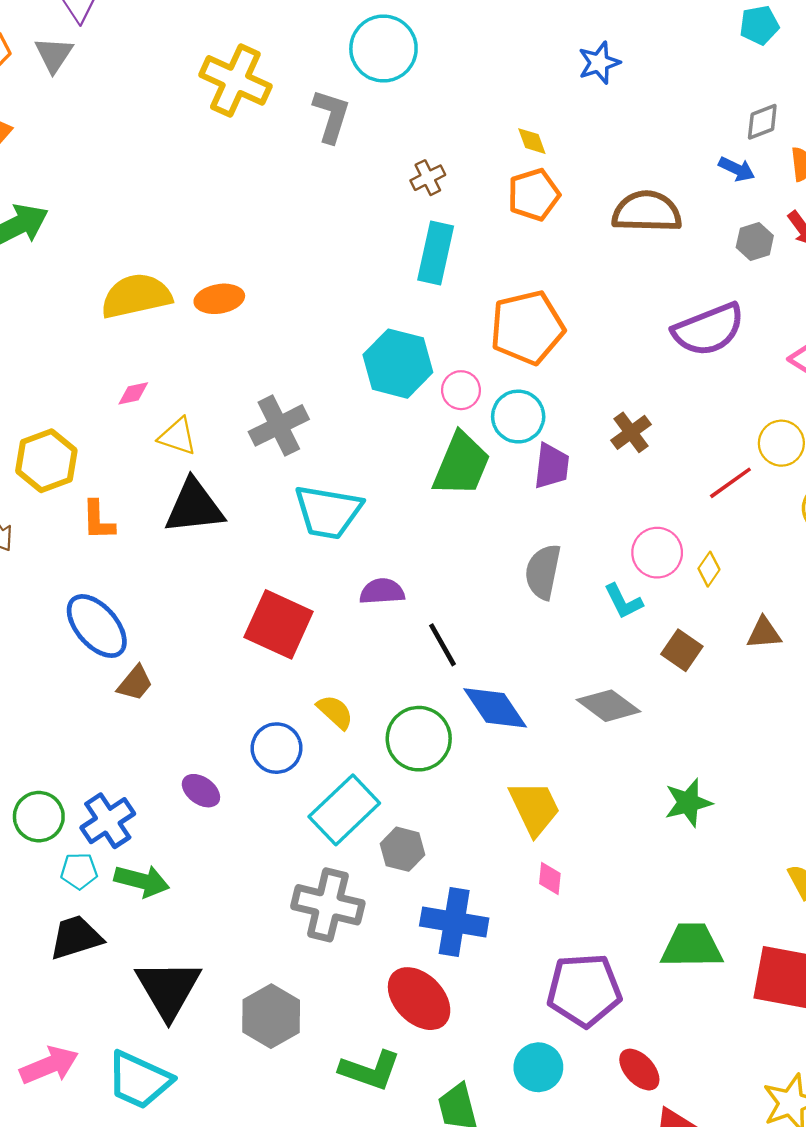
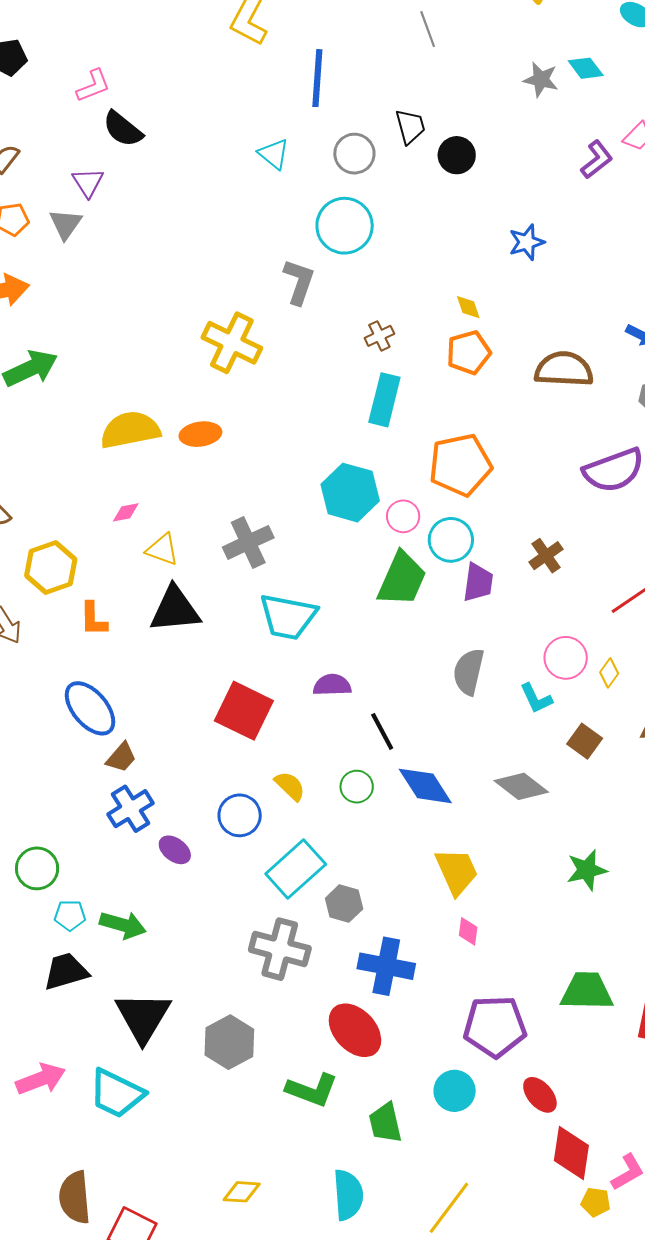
yellow cross: (235, 80) -> (232, 343), moved
green circle: (419, 739) -> (357, 787), moved, size x0.6
blue cross: (108, 821) -> (131, 809), moved

